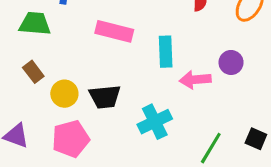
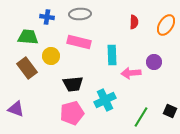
brown rectangle: (33, 72) -> (27, 68), size x1.5
yellow circle: (64, 94) -> (51, 56), moved
pink pentagon: (71, 139) -> (72, 113), moved

